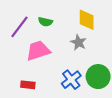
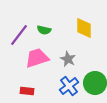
gray star: (78, 42) -> (68, 59), moved

